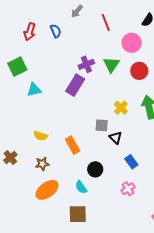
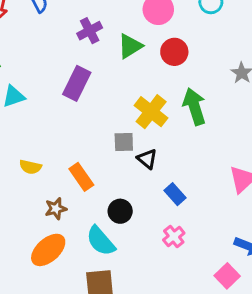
purple cross: (86, 64) -> (90, 31), moved
green triangle: (111, 65) -> (130, 46), turned 30
yellow cross: (121, 108) -> (151, 112), size x1.5
brown star: (42, 164) -> (56, 209), moved
cyan semicircle: (81, 187) -> (101, 241), size x1.5

